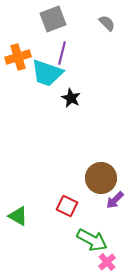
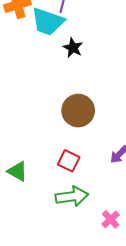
brown circle: (101, 178) -> (78, 111), moved
green arrow: (92, 240) -> (72, 196), moved, turned -36

